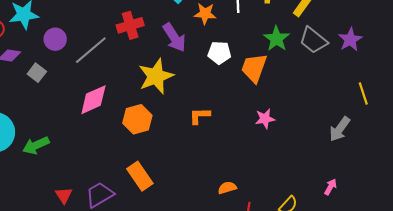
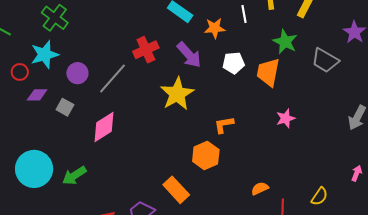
gray trapezoid: (313, 40) -> (325, 60), moved
pink diamond: (93, 100) -> (104, 127), moved
orange hexagon: (137, 119) -> (206, 156), moved

